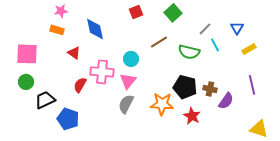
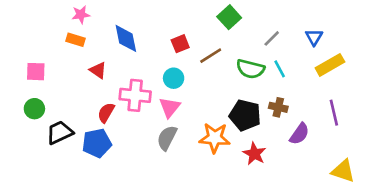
red square: (136, 12) -> (180, 44), moved
cyan line: (215, 45) -> (280, 69), moved
yellow rectangle: (249, 49) -> (330, 65), size x1.5
pink square: (27, 54) -> (36, 72), size x0.7
brown cross: (210, 89) -> (278, 107), moved
blue pentagon: (68, 119) -> (97, 143), moved, turned -30

